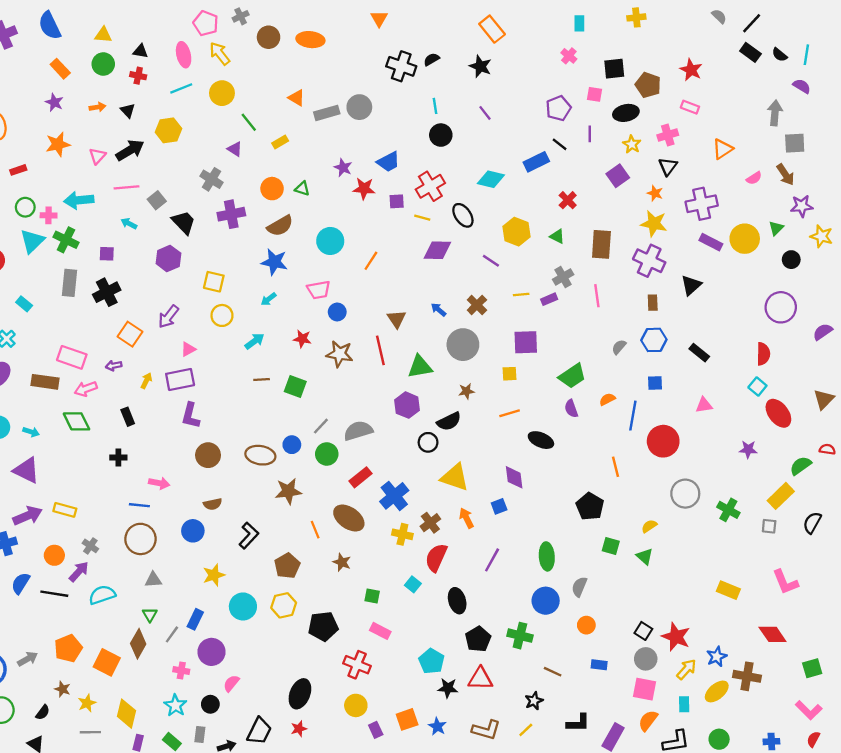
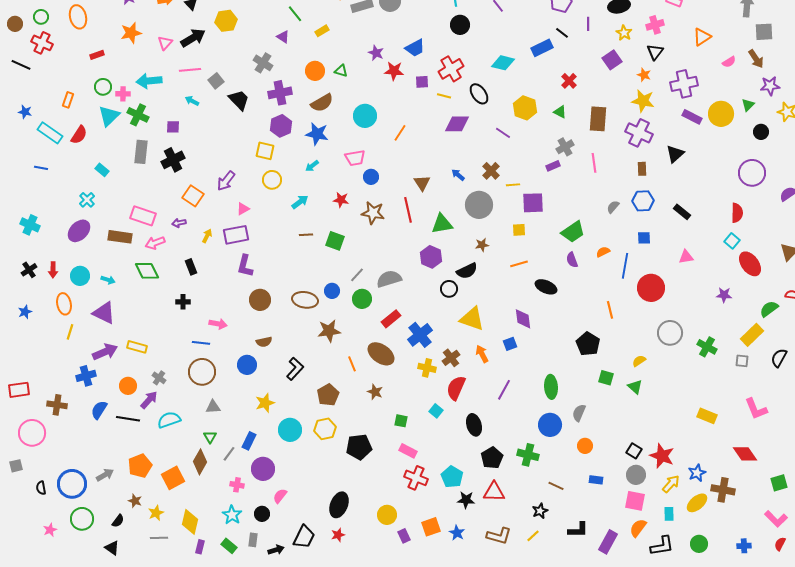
purple hexagon: (168, 258) -> (281, 126), moved
yellow line: (521, 295) -> (513, 185), moved
orange square: (107, 662) -> (173, 478), turned 35
red cross: (357, 665) -> (416, 478), moved

